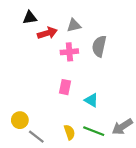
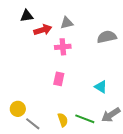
gray semicircle: (99, 46) -> (107, 37), moved, turned 66
cyan triangle: (91, 100) -> (101, 87), moved

